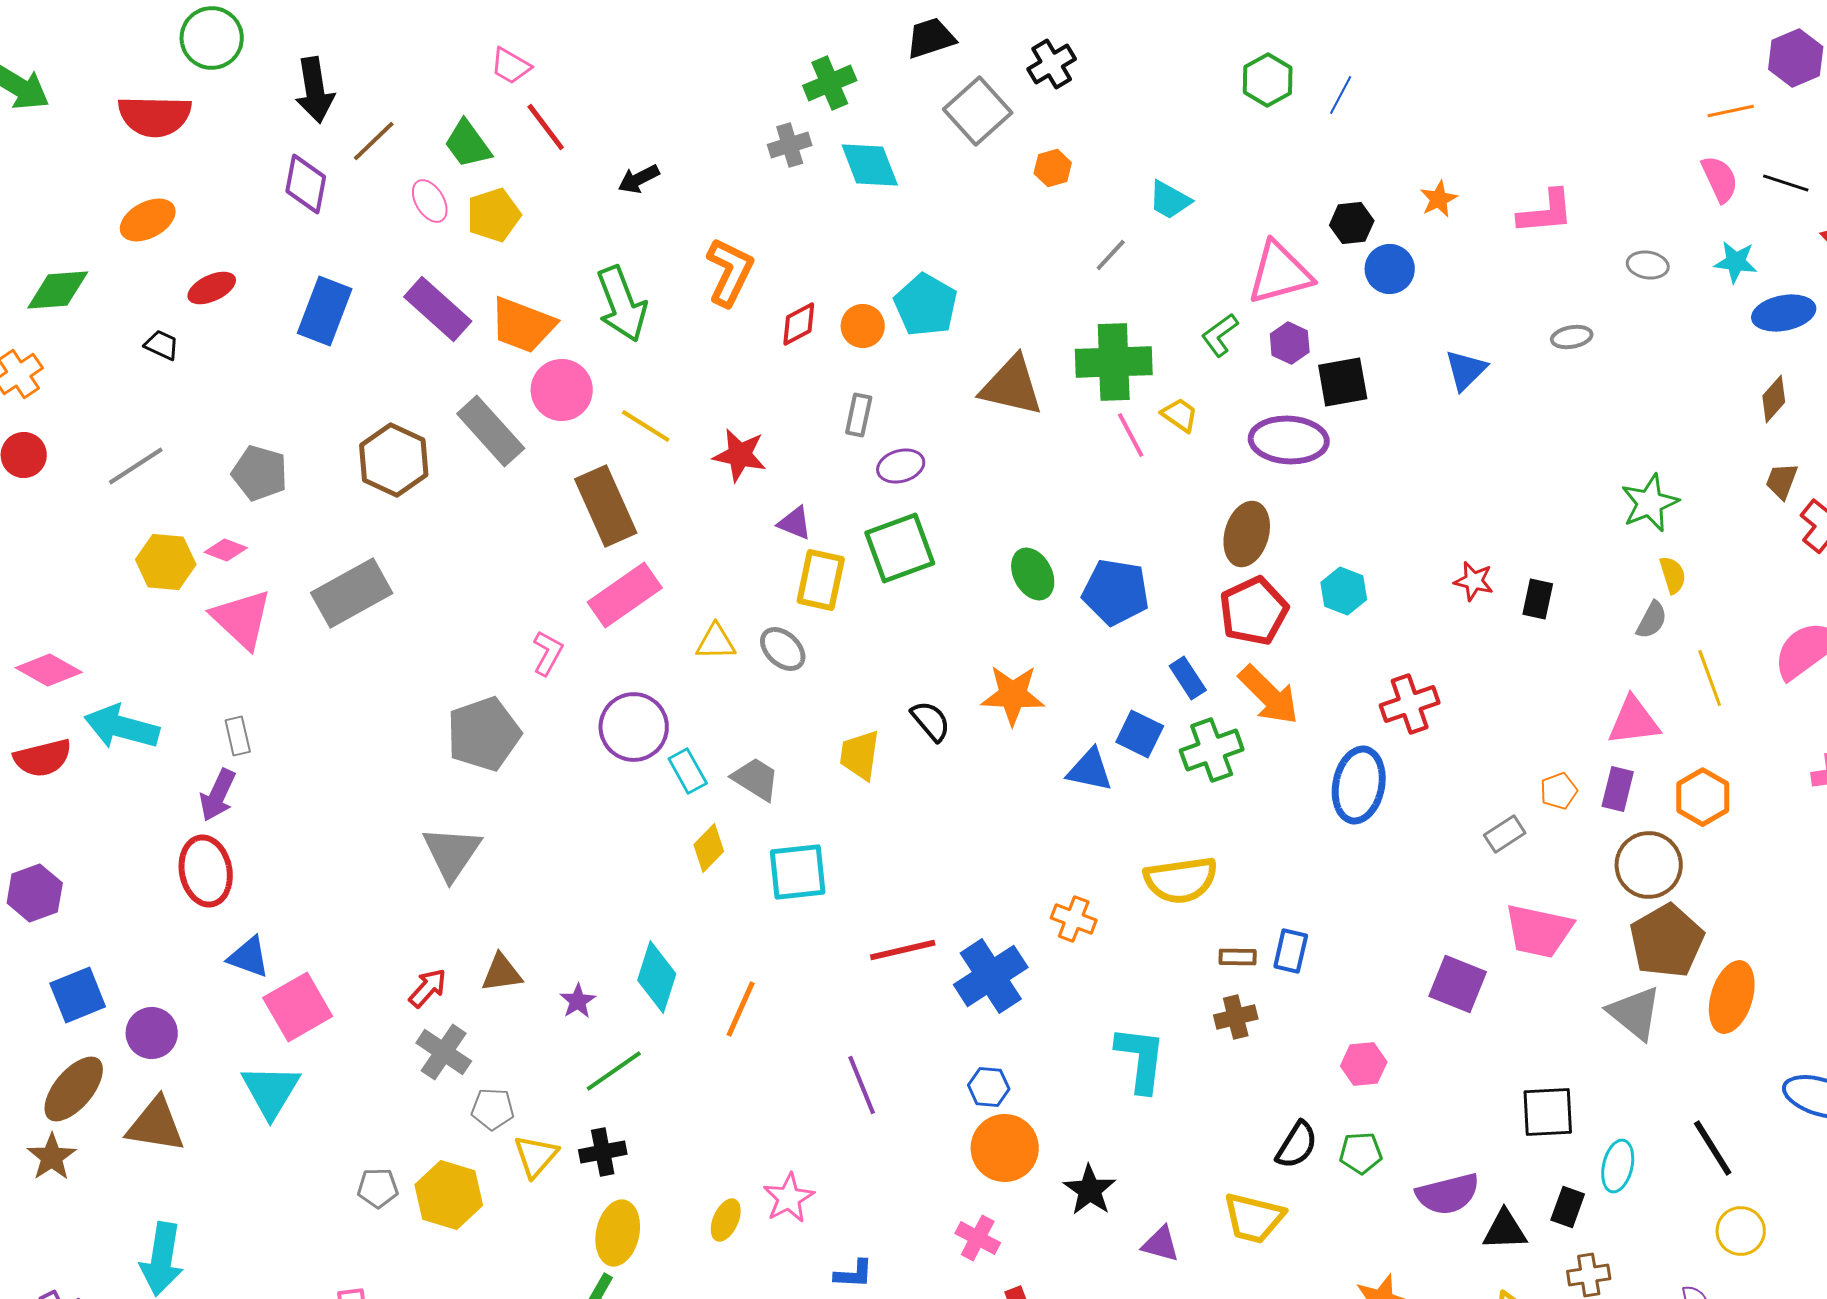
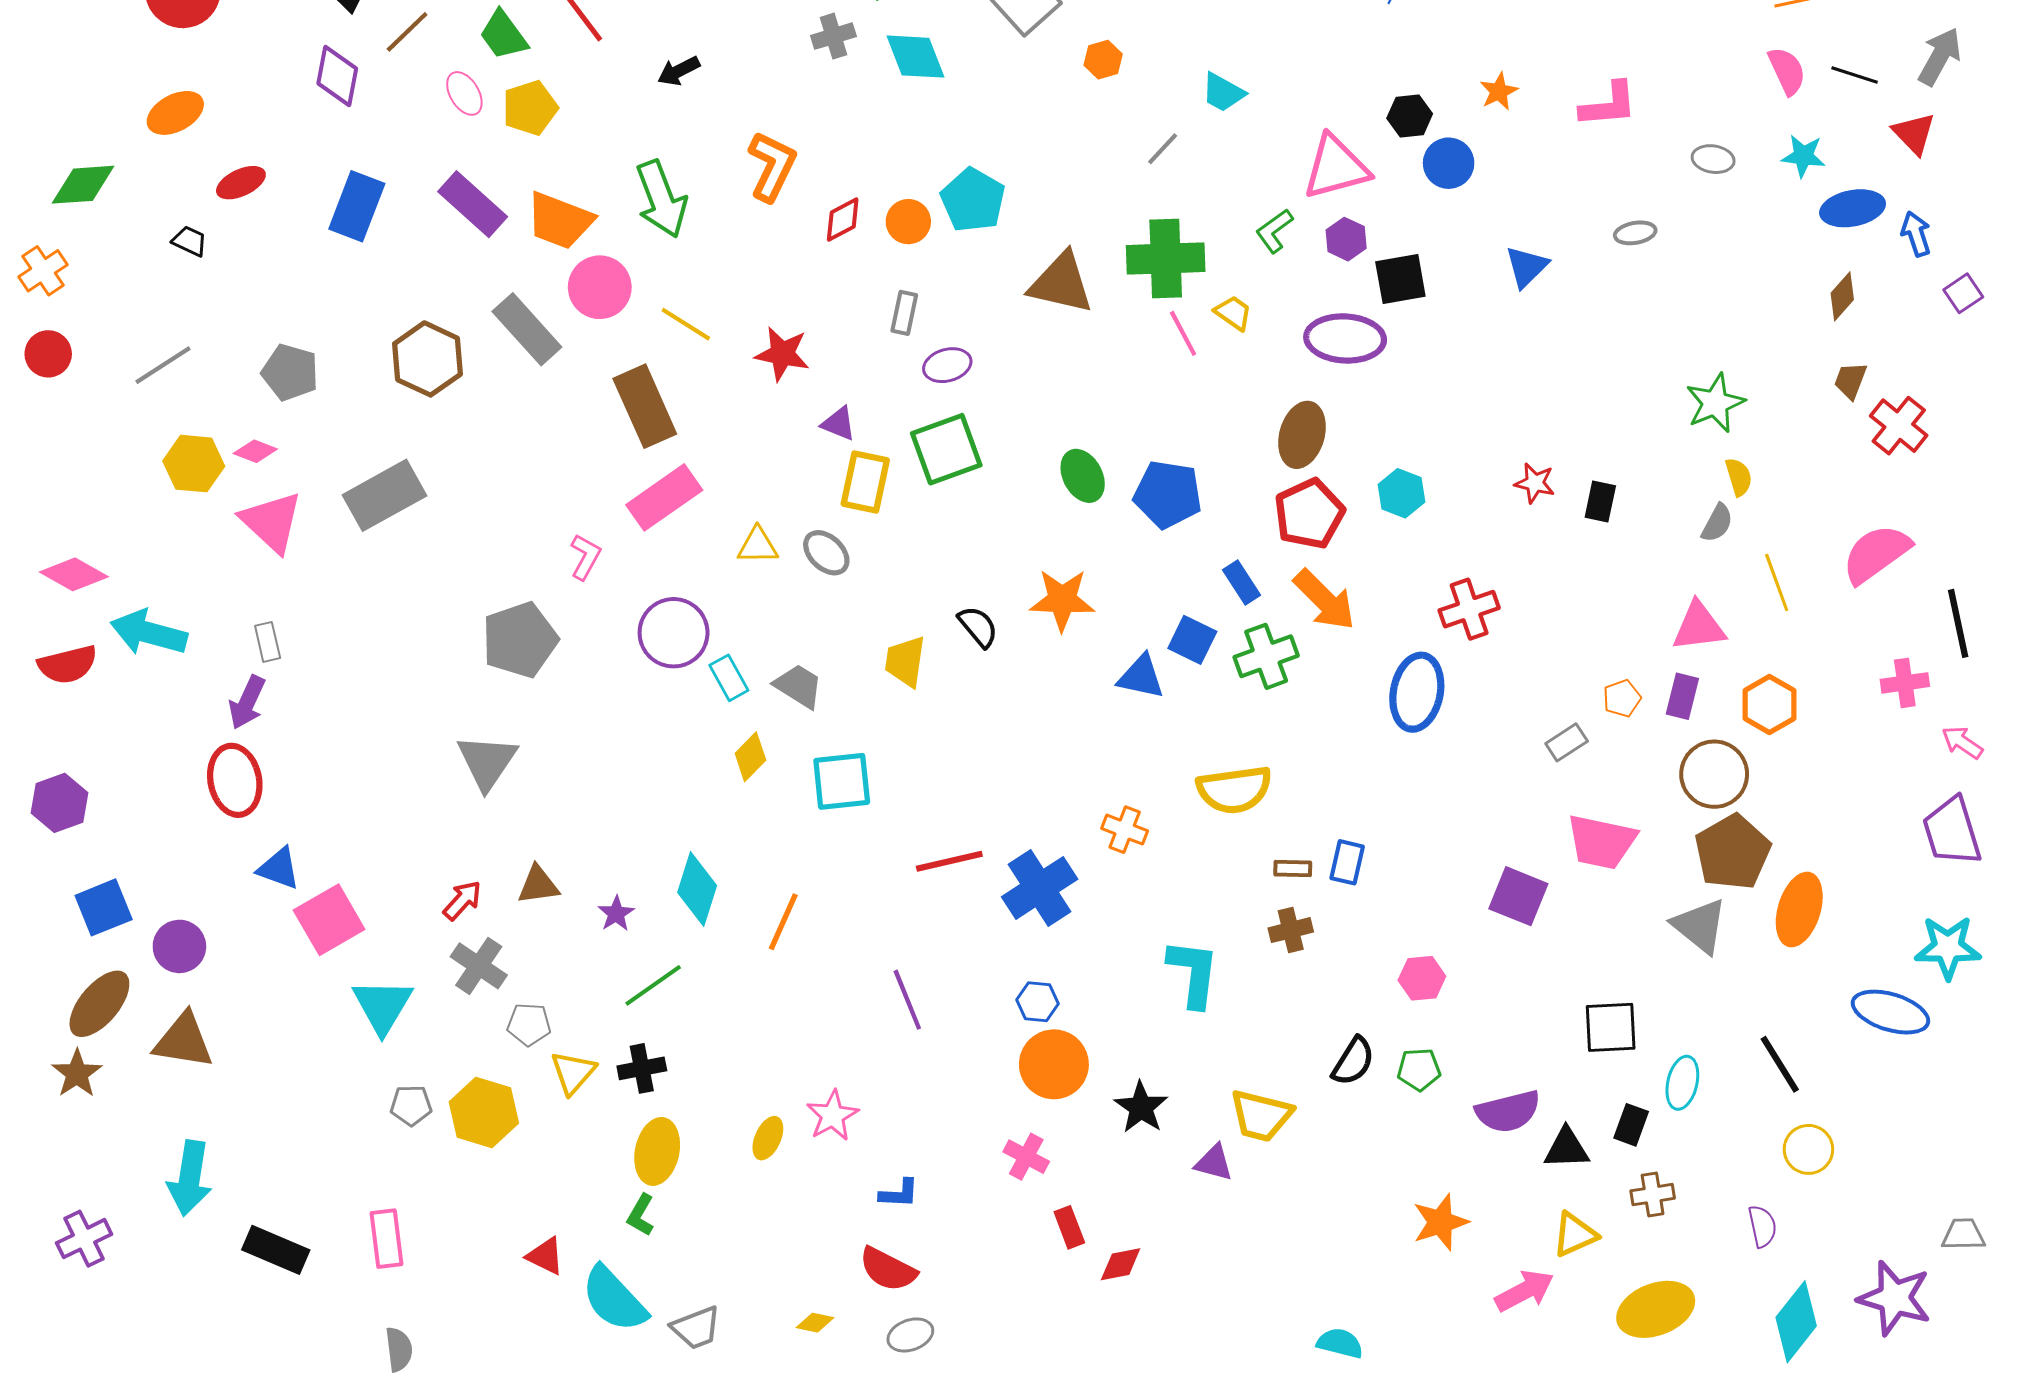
cyan triangle: (271, 1091) -> (382, 1006), moved
yellow trapezoid: (1254, 1218) -> (1261, 1116), moved

